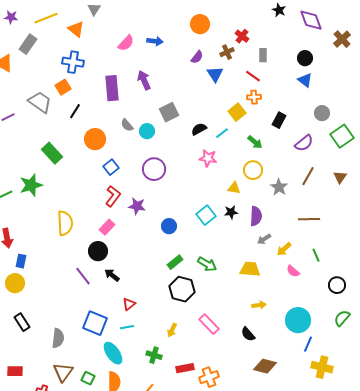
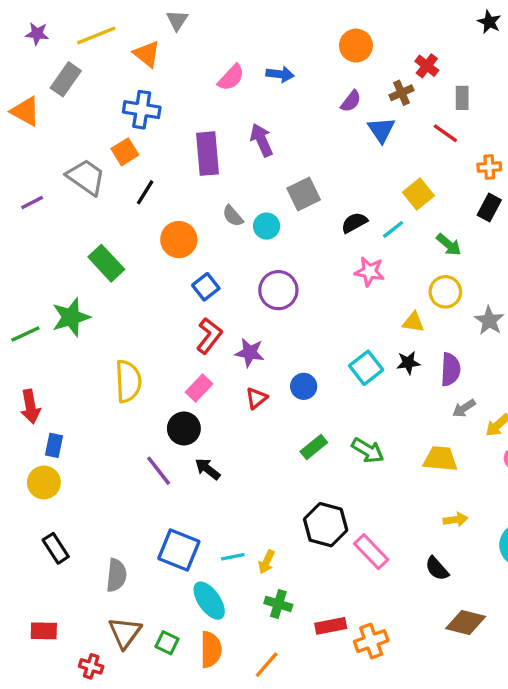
orange cross: (254, 97) -> (489, 167), moved
black hexagon: (182, 289) -> (326, 525), moved
red triangle: (129, 304) -> (256, 398), moved
yellow arrow: (172, 330) -> (267, 562), moved

